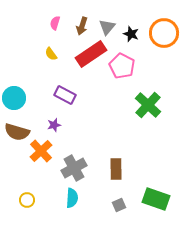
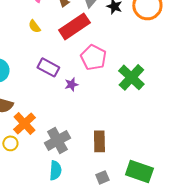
pink pentagon: (122, 66) -> (93, 57), moved
purple star: (54, 125) -> (71, 84), moved
yellow circle: (27, 200) -> (10, 143), moved

